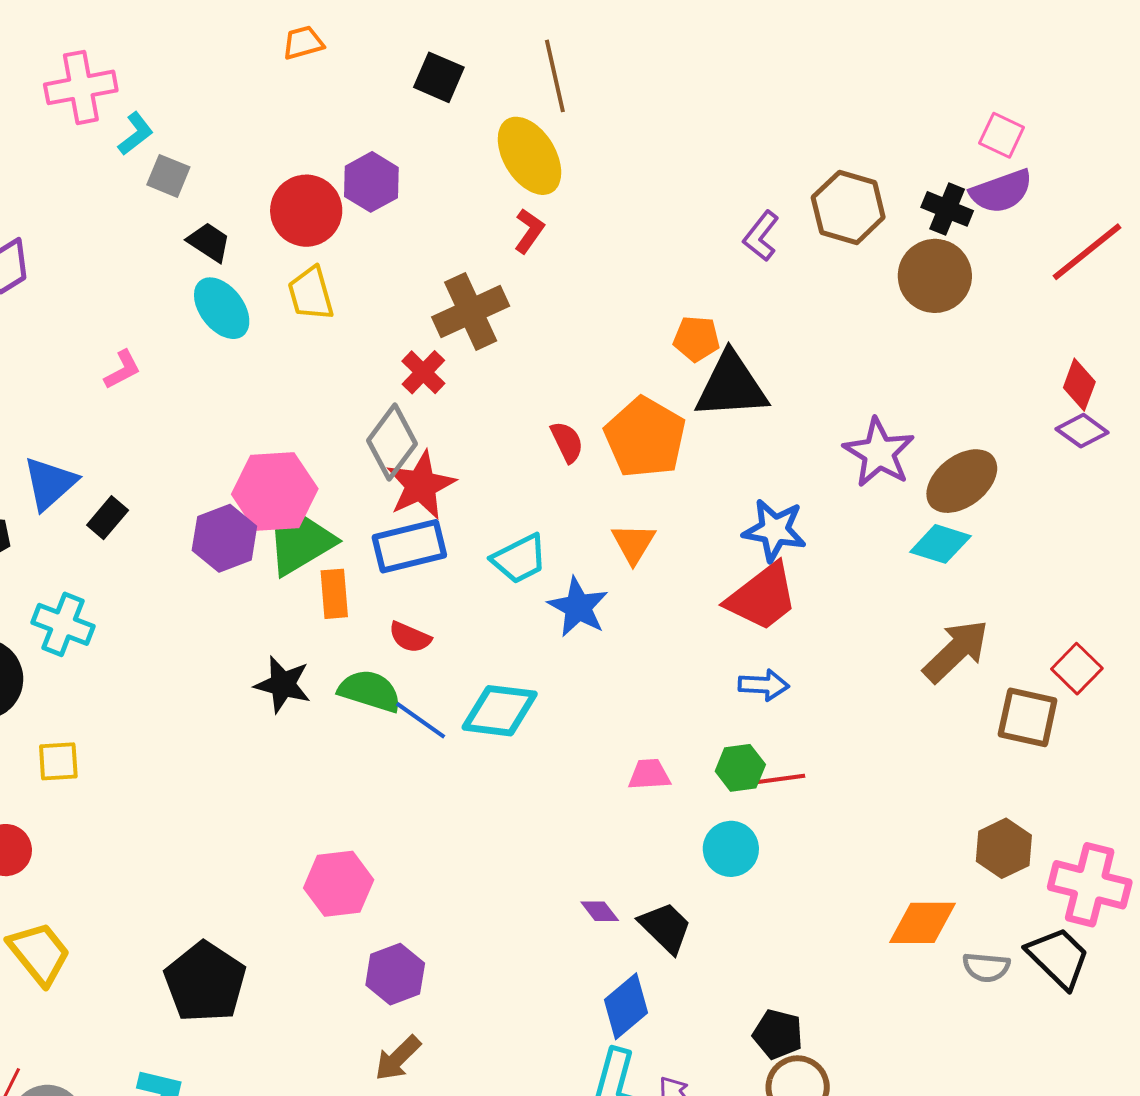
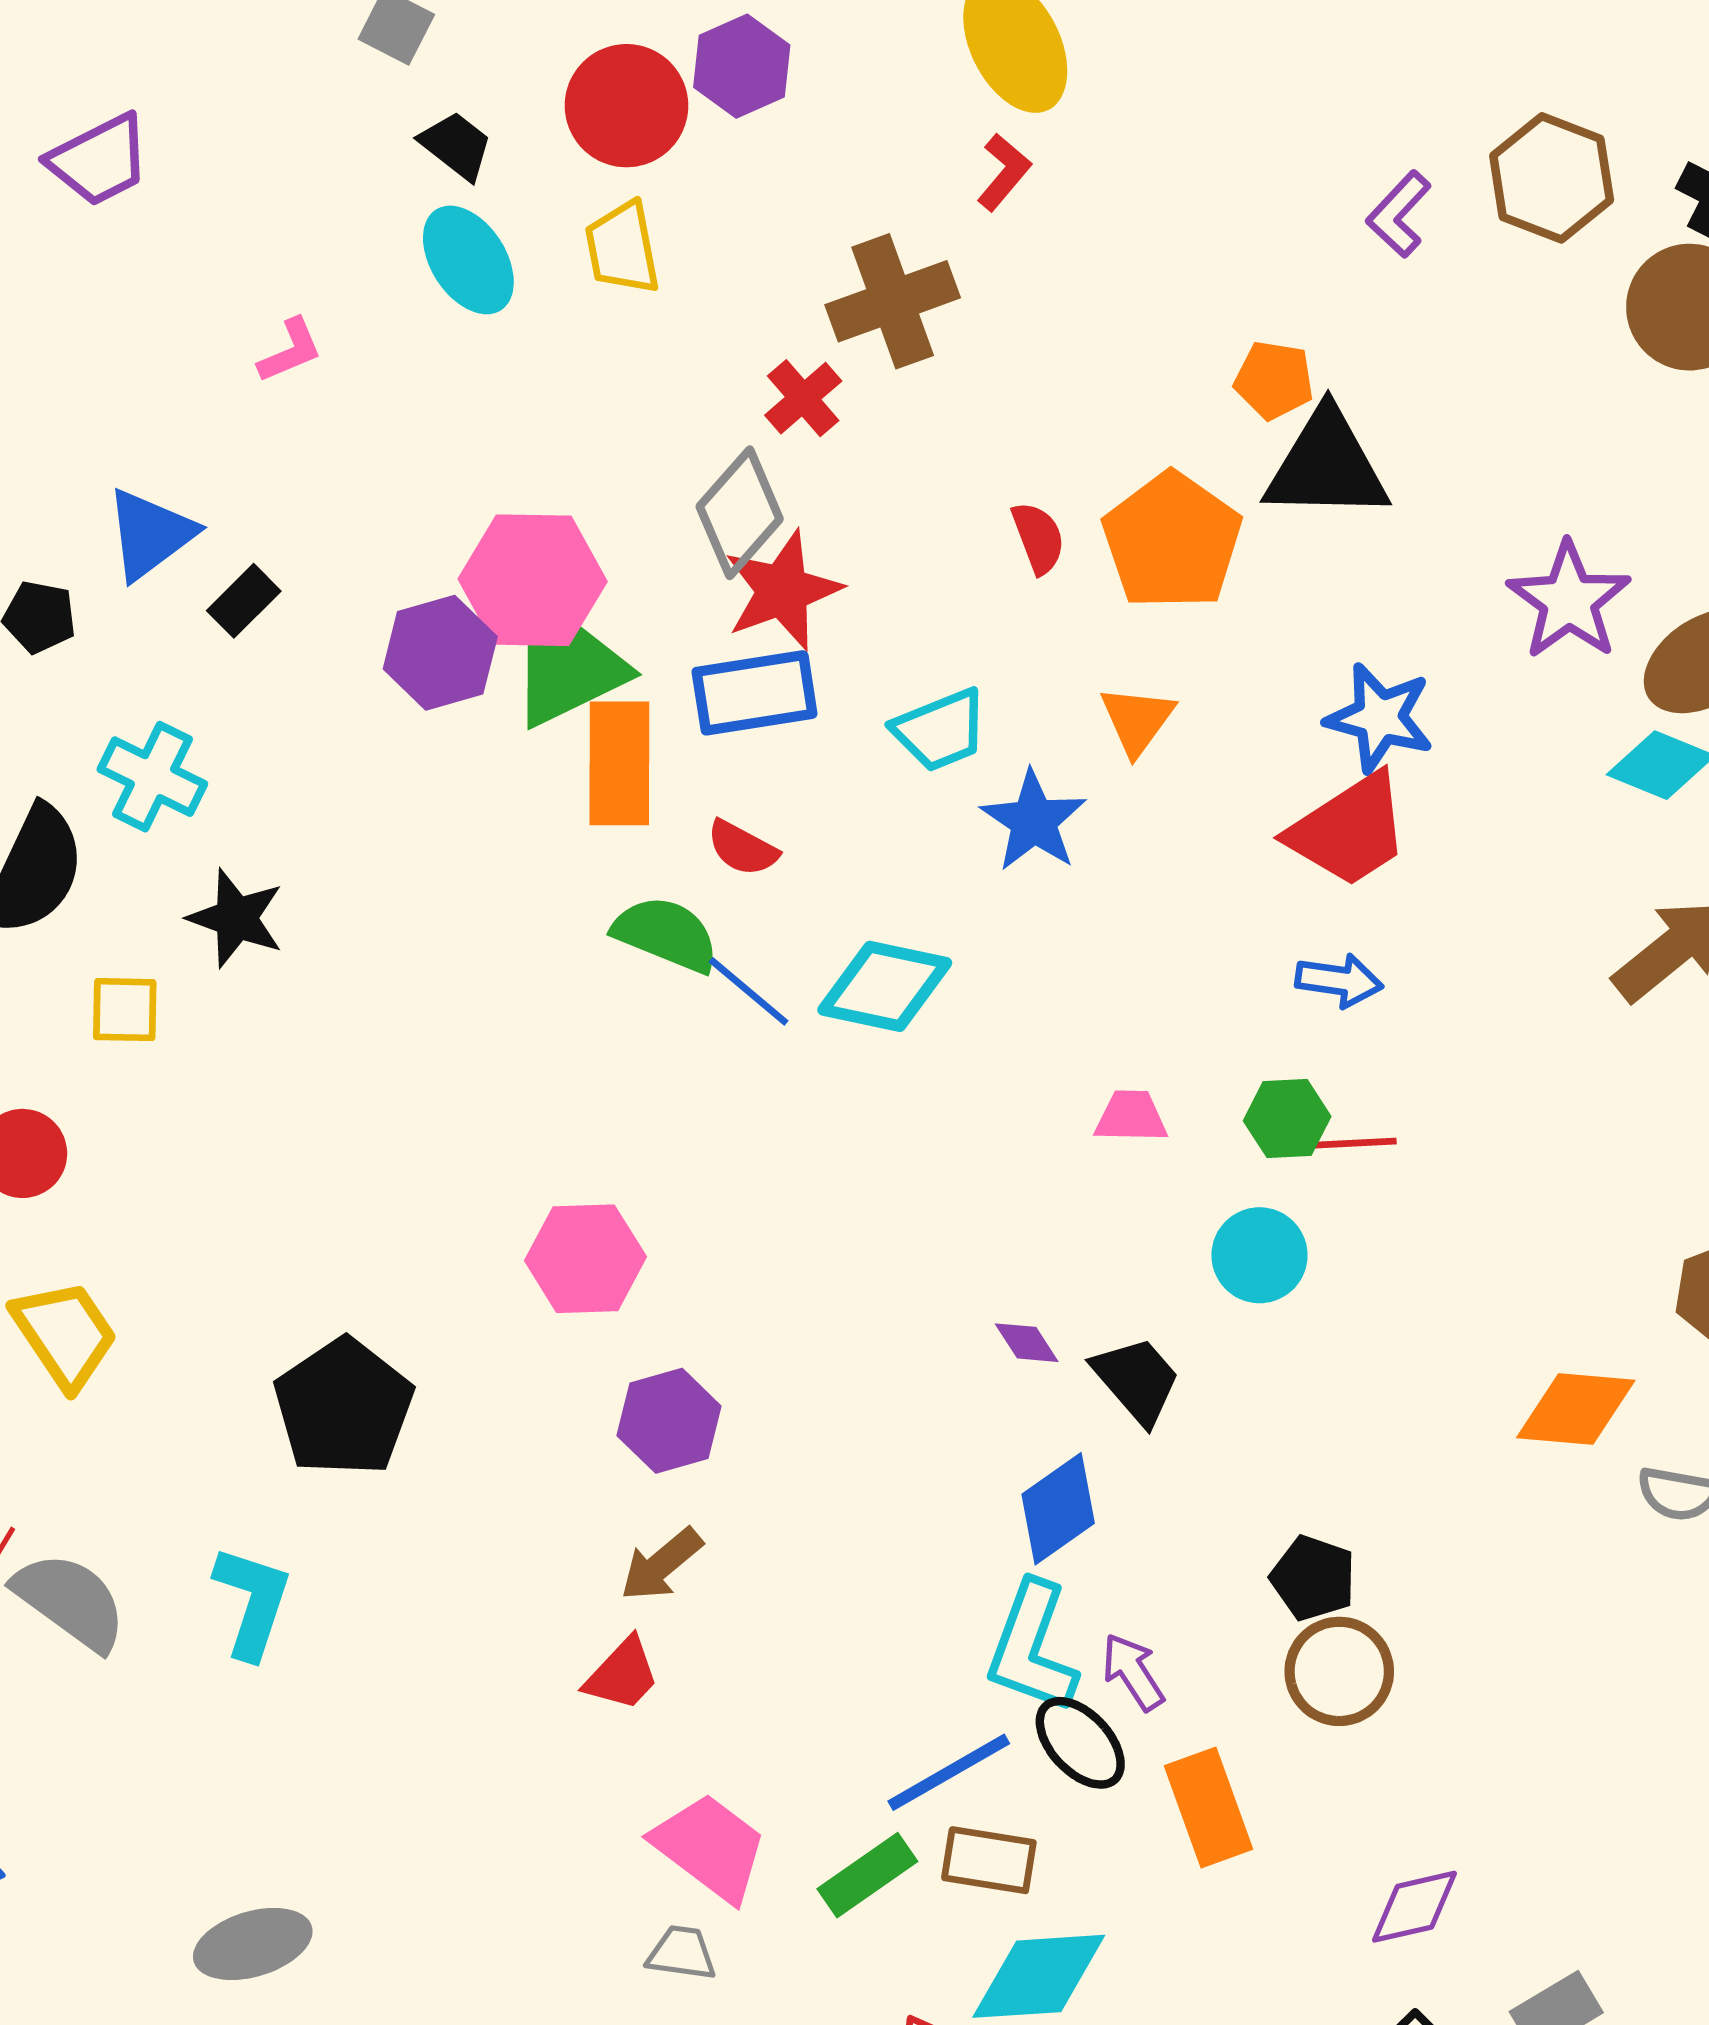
orange rectangle: (334, 594) -> (619, 763), size x1.5
black star: (283, 685) -> (236, 918), moved

